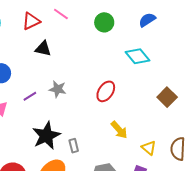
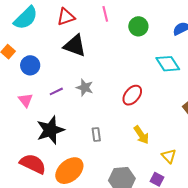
pink line: (61, 14) -> (105, 14), moved, turned 35
black triangle: (43, 49) -> (75, 46), size x1.4
black star: (46, 136) -> (50, 130), moved
gray rectangle: (74, 146) -> (96, 134), moved

